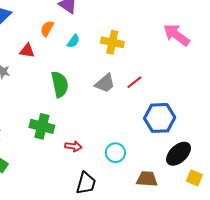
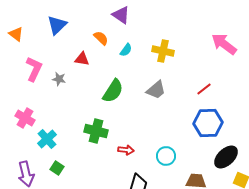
orange semicircle: (47, 29) -> (101, 38), turned 105
red line: (134, 82) -> (204, 89), moved
green semicircle: (60, 84) -> (113, 91), turned 45

